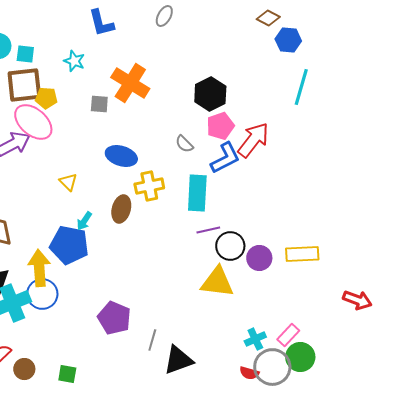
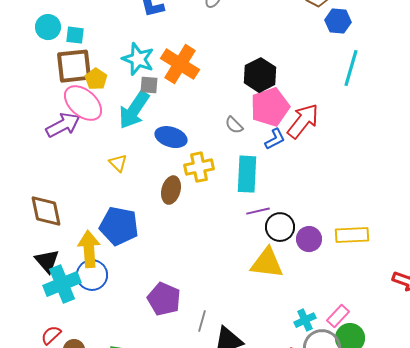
cyan star: (74, 61) -> (138, 59), moved, size x1.5
yellow pentagon: (46, 98) -> (96, 79), turned 30
pink pentagon: (220, 126) -> (270, 107), size x1.4
blue L-shape: (225, 158) -> (275, 139), size x0.7
cyan arrow: (84, 221) -> (134, 110), moved, size x2.0

